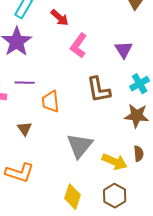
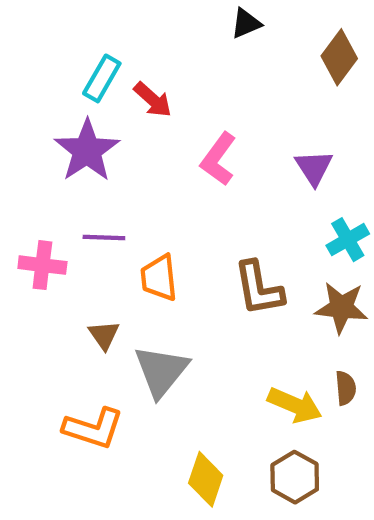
red arrow: (60, 18) -> (153, 100), moved
brown L-shape: (99, 90) -> (259, 288), moved
gray triangle: (80, 146) -> (161, 371), moved

